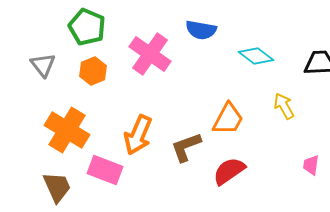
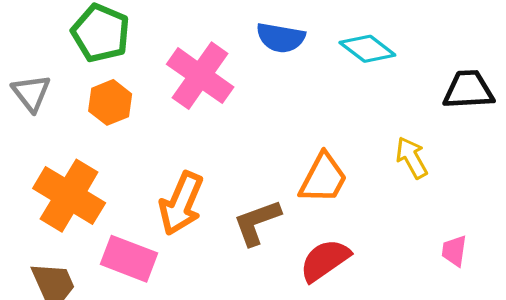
cyan diamond: (256, 56) -> (367, 49), moved

